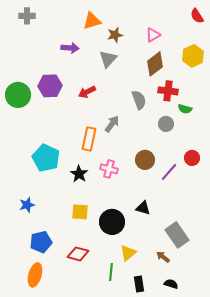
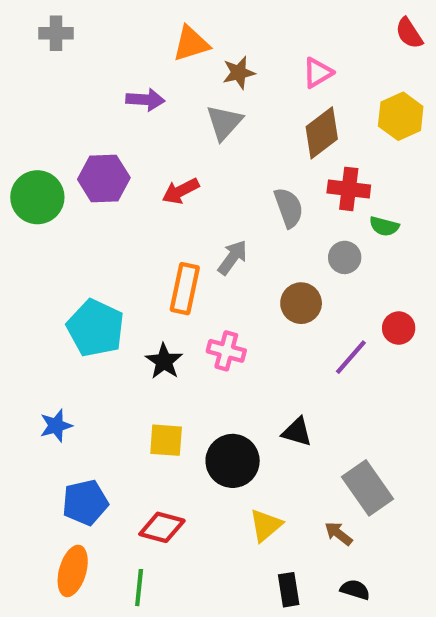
brown circle: (145, 160) -> (301, 303), moved
green line: (111, 272) -> (139, 588), moved

